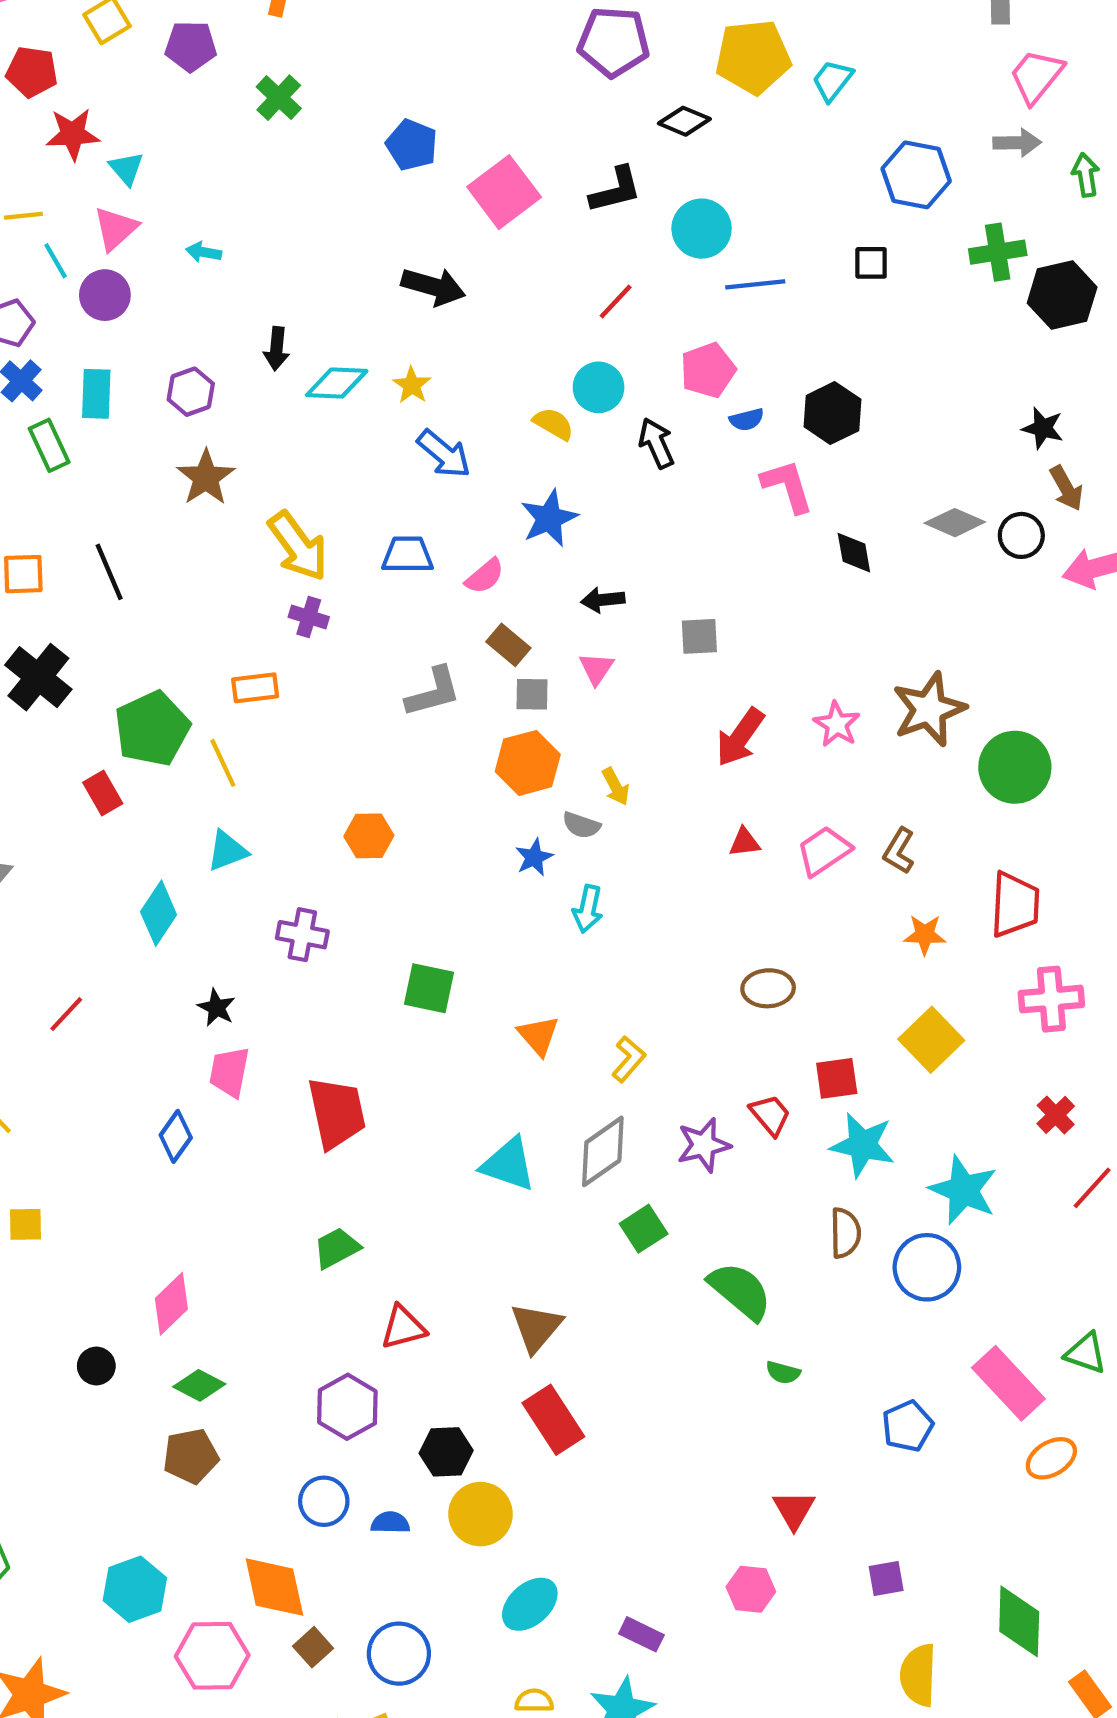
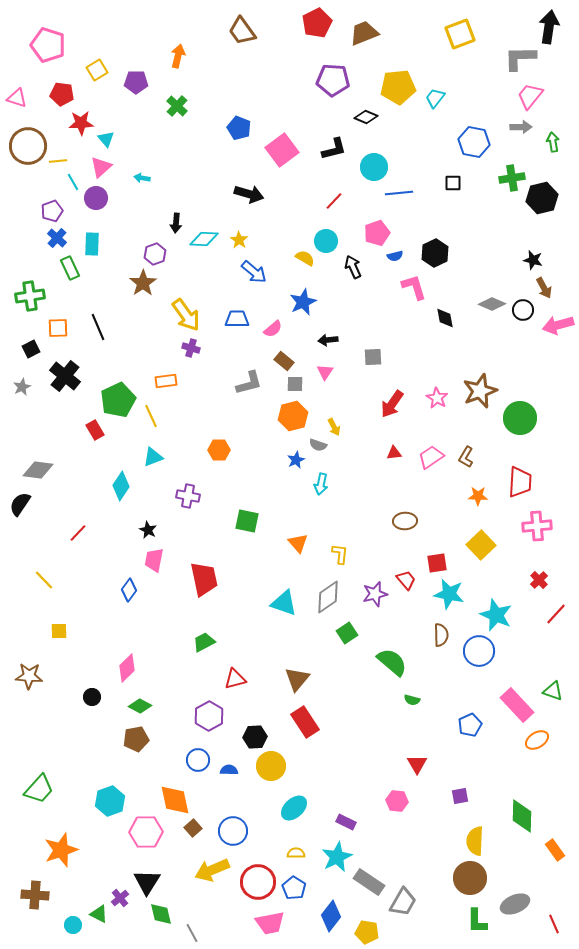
purple hexagon: (191, 392) -> (155, 254), moved
yellow L-shape: (629, 1059) -> (340, 554), turned -35

